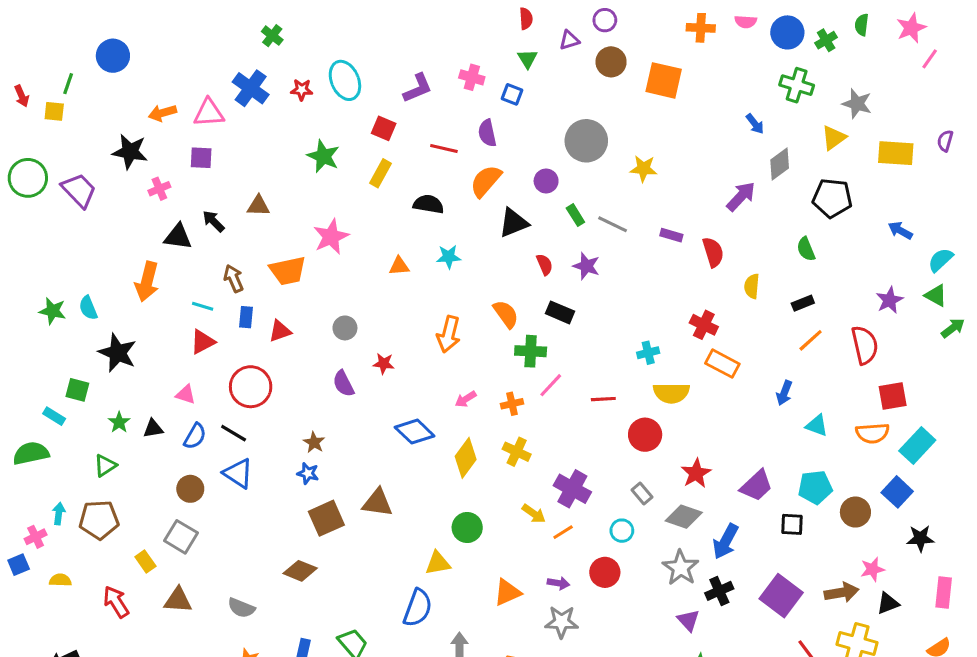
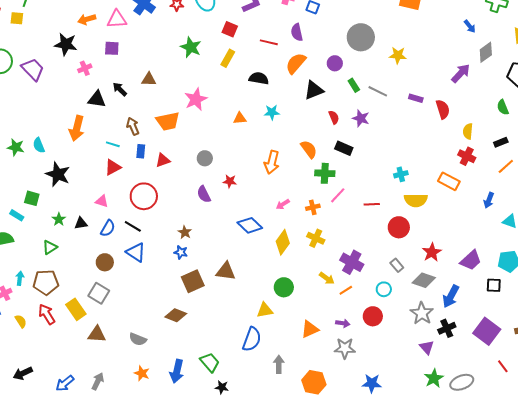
red cross: (704, 325) -> (467, 156), moved
yellow rectangle: (145, 562) -> (76, 309), size x1.5
yellow semicircle: (60, 580) -> (21, 321), turned 56
red arrow: (116, 602) -> (47, 314), moved

